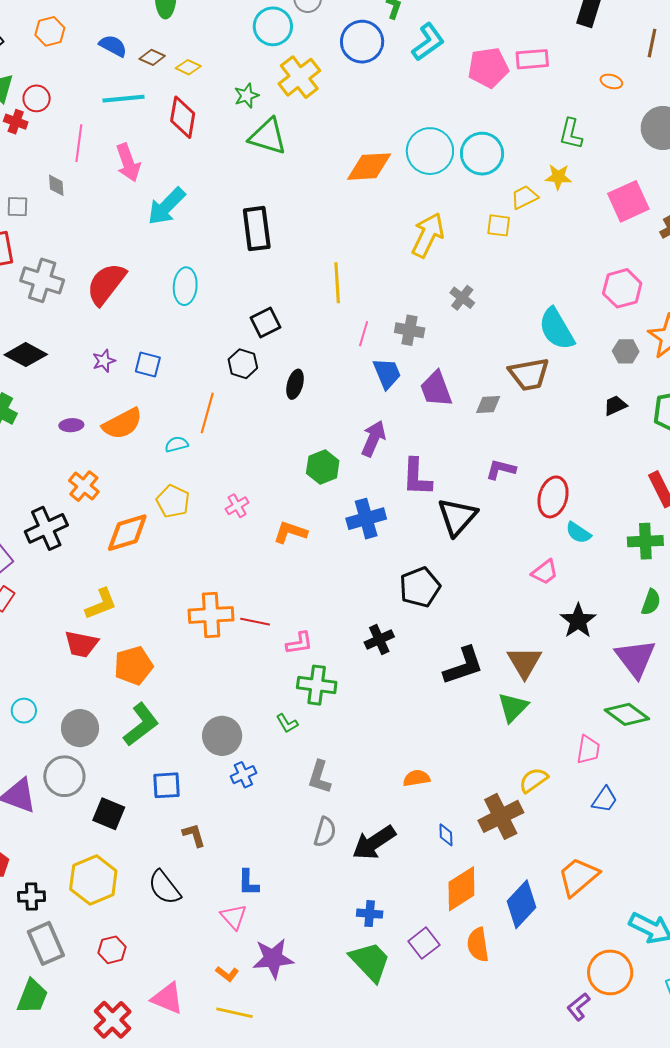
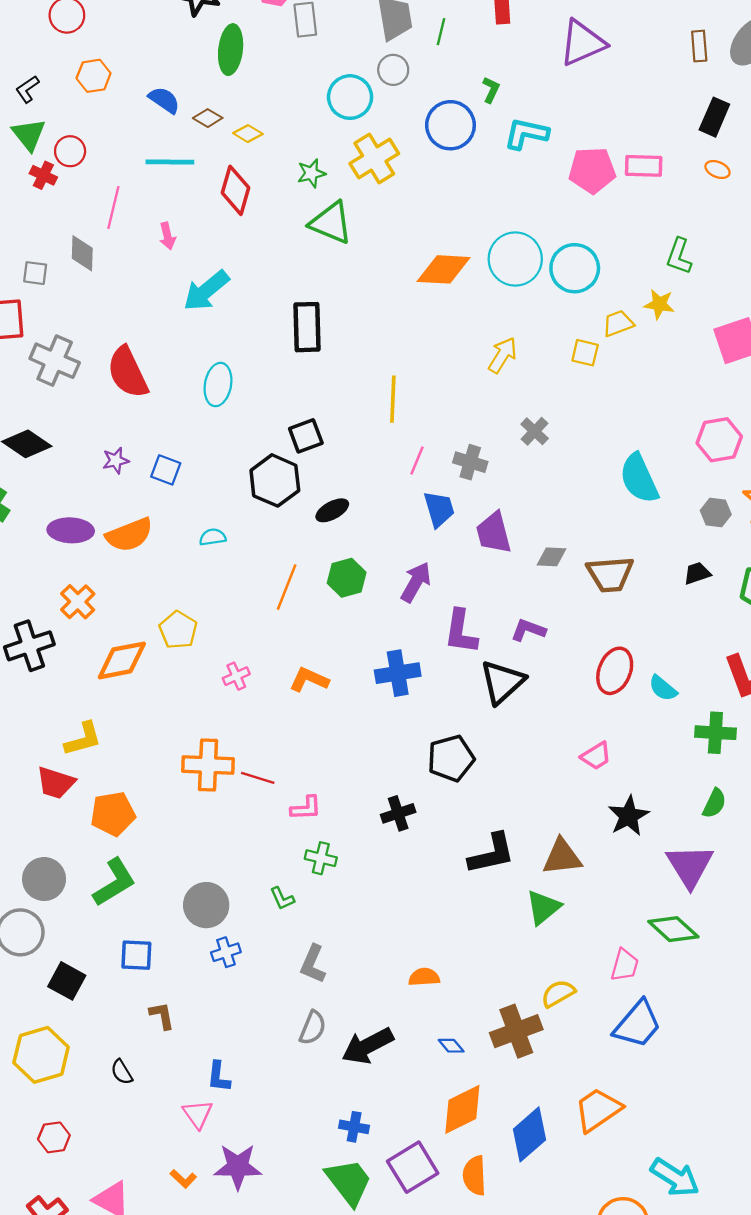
cyan L-shape: (428, 42) -> (526, 134), turned -138
orange ellipse: (611, 81) -> (717, 170), moved
pink arrow: (128, 163) -> (167, 236), size x0.6
gray diamond: (56, 185) -> (82, 253), size x1.4
yellow arrow: (428, 235) -> (503, 355), size x0.7
red semicircle: (106, 284) -> (128, 372), turned -69
black hexagon: (243, 364) -> (275, 480), size x1.5
brown trapezoid: (529, 374) -> (610, 574), moved
black ellipse: (295, 384) -> (332, 510), turned 40
orange line: (207, 413) -> (287, 587), moved
purple ellipse: (71, 425) -> (71, 530), size x1.6
cyan semicircle: (177, 444) -> (213, 537), moved
green hexagon: (323, 467) -> (347, 578), moved
purple L-shape: (501, 469) -> (528, 630), moved
pink cross: (237, 506) -> (236, 676), moved
cyan semicircle: (578, 533) -> (663, 688), moved
brown triangle: (524, 662) -> (562, 857), turned 48
green cross: (317, 685) -> (321, 858), size x0.7
blue trapezoid: (605, 800) -> (637, 1024), size x1.6
blue diamond: (446, 835) -> (451, 1046), turned -45
black semicircle: (164, 887) -> (122, 1072), size x0.6
purple square: (424, 943) -> (413, 1167), size x1.4

